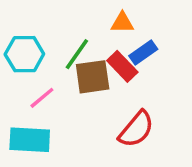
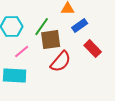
red rectangle: (122, 66) -> (93, 49), moved
red semicircle: (136, 129) -> (61, 62), moved

